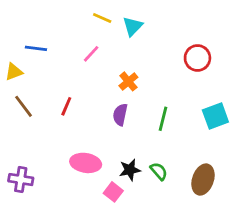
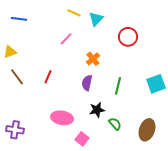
blue line: (36, 48) -> (19, 19), moved
red circle: (197, 58) -> (128, 37), moved
black star: (130, 170) -> (97, 110), moved

